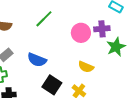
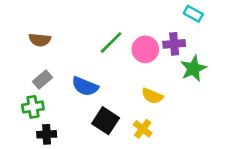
green line: (44, 19) -> (111, 43), moved

